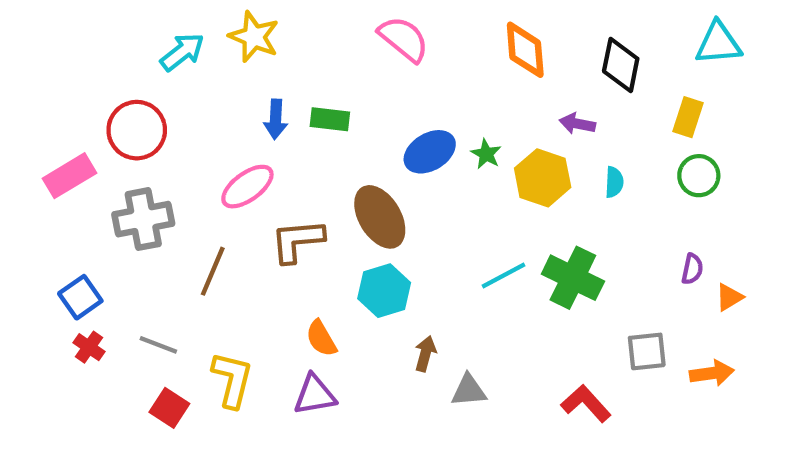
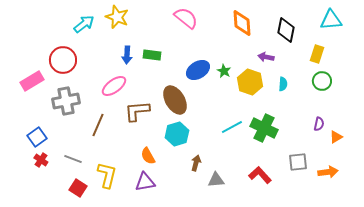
red L-shape: (586, 404) -> (260, 175), moved

